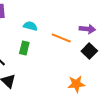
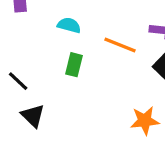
green rectangle: (24, 48) -> (74, 65), moved

